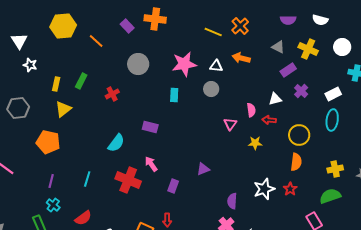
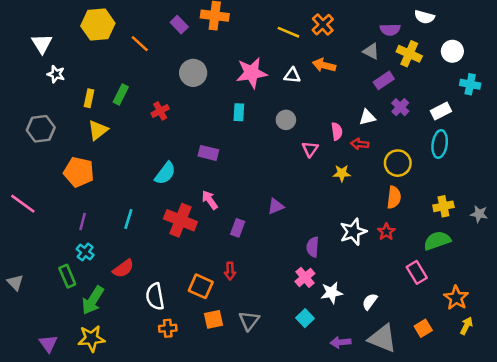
purple semicircle: (288, 20) -> (390, 30), moved
gray circle: (211, 89) -> (286, 120), moved

